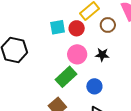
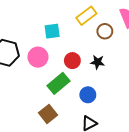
red circle: (77, 28) -> (72, 61), moved
pink circle: (77, 54) -> (38, 57), moved

